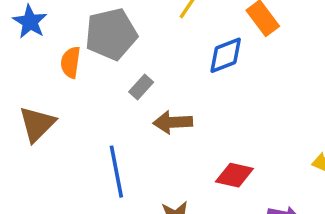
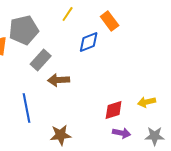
gray rectangle: (141, 87) -> (41, 60), size x1.5
red diamond: (234, 175) -> (114, 110), moved, turned -30

